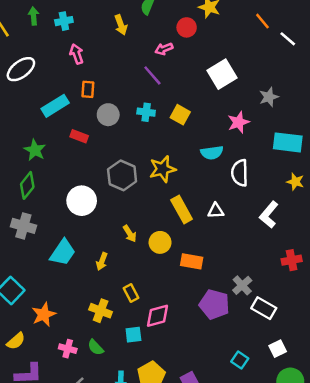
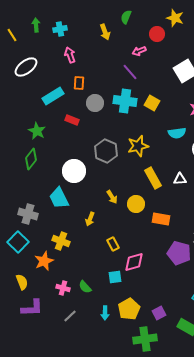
cyan cross: (146, 112) -> (125, 101), size x1.6
gray cross: (23, 226) -> (28, 214), moved
cyan trapezoid: (63, 253) -> (59, 198), moved, turned 120
yellow cross: (101, 311) -> (61, 241), moved
yellow semicircle: (16, 341) -> (22, 282), turned -70

